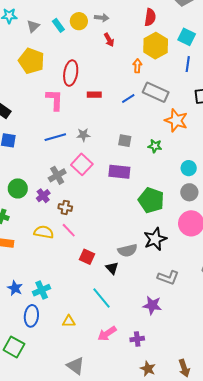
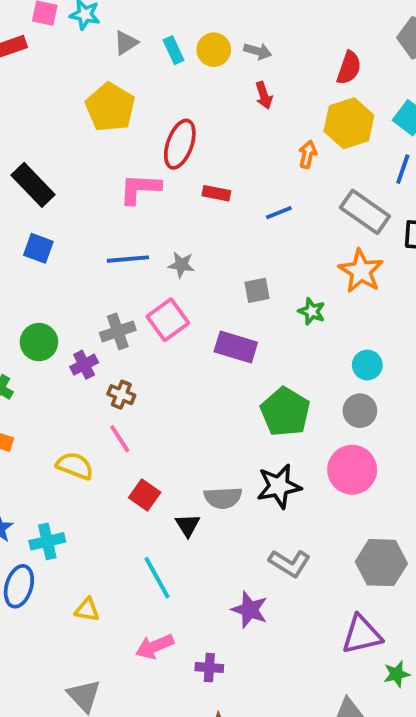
gray rectangle: (156, 92) -> (365, 212), moved
pink L-shape: (55, 100) -> (140, 189), turned -100
gray square: (125, 141) -> (257, 290), turned -32
yellow semicircle: (44, 232) -> (75, 466), moved

